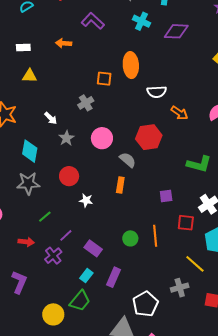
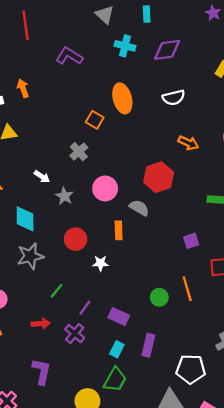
orange arrow: (64, 43) -> (23, 88), moved, turned 77
orange square: (104, 79) -> (95, 120), turned 35
white semicircle: (157, 92) -> (174, 98), moved
orange rectangle: (120, 185) -> (119, 230), moved
white pentagon: (145, 304) -> (191, 369), turned -30

